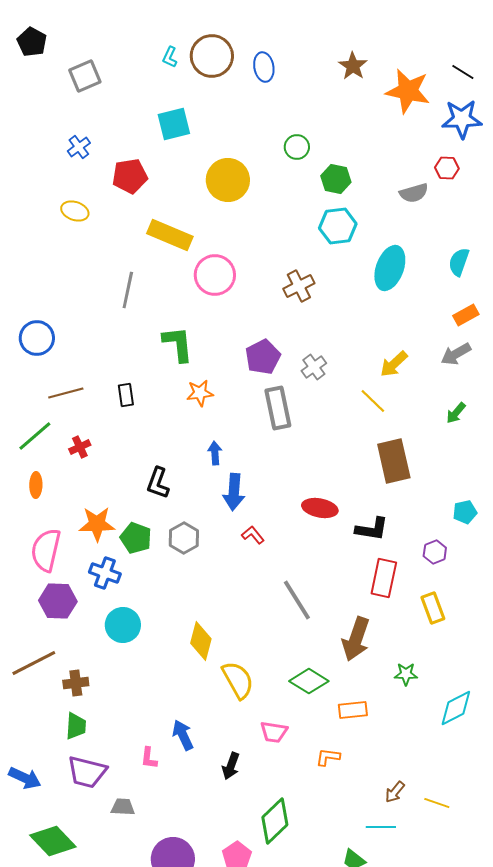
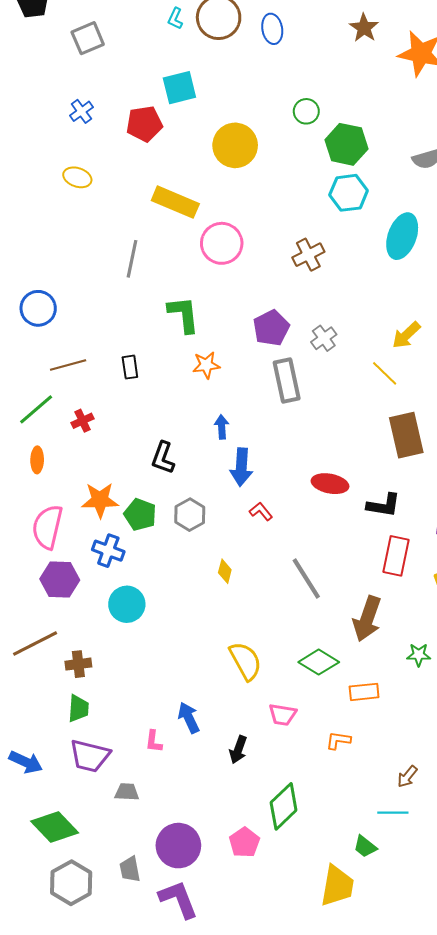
red pentagon: (130, 176) -> (144, 124), moved
green hexagon: (336, 179) -> (346, 144), size x1.4
yellow diamond: (201, 641) -> (225, 571), moved, size x0.6

